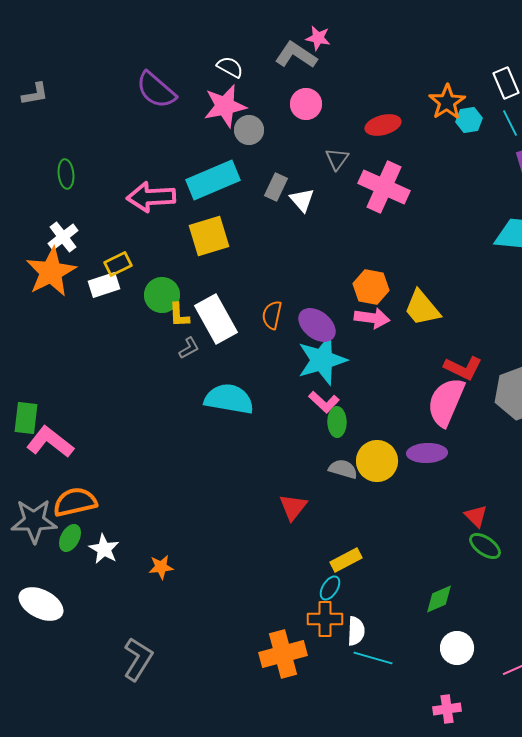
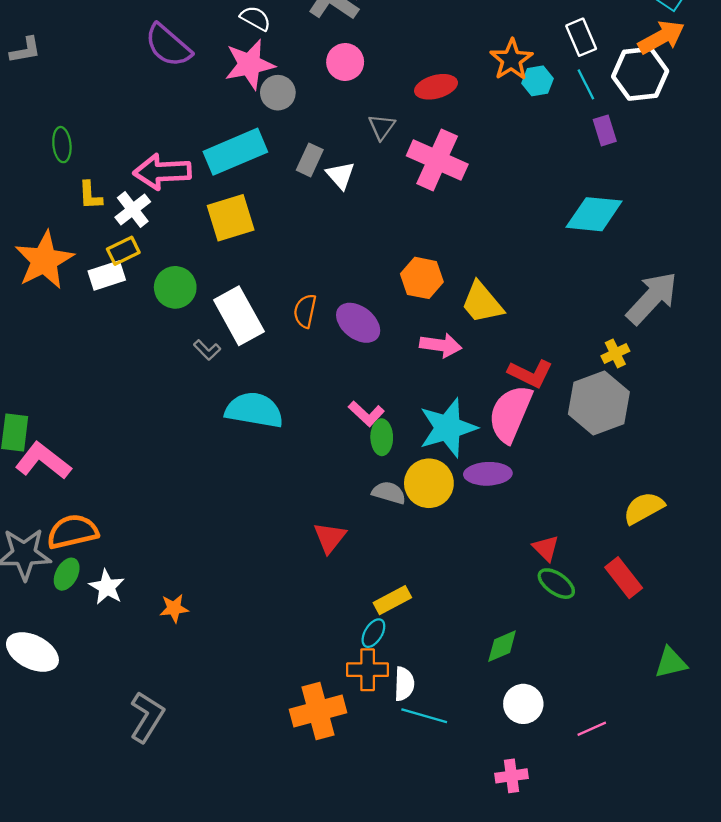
white cross: (63, 237) -> (133, 209), moved
yellow L-shape: (179, 315) -> (90, 195), moved
pink arrow: (372, 318) -> (441, 345), moved
gray L-shape: (189, 348) -> (207, 350), turned 75
cyan star: (322, 360) -> (448, 428), moved

